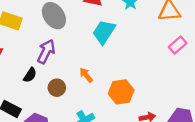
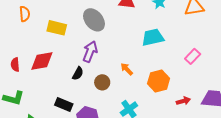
cyan trapezoid: (104, 32) -> (153, 37), moved, turned 50
pink rectangle: (178, 45) -> (193, 56), moved

